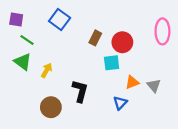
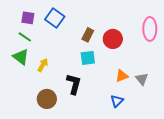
purple square: (16, 19) -> (28, 18), moved
cyan square: (112, 63) -> (88, 58), moved
blue triangle: (120, 103) -> (117, 101), moved

